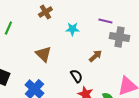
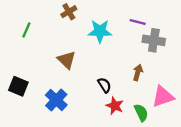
cyan star: (72, 29) -> (100, 31), size x1.5
brown arrow: (95, 56) -> (138, 72), moved, turned -32

